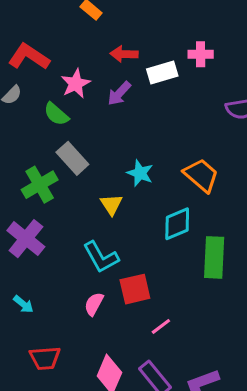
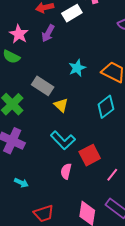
gray rectangle: (72, 158) -> (43, 86), moved
cyan star: (140, 173) -> (77, 68), moved, turned -30

